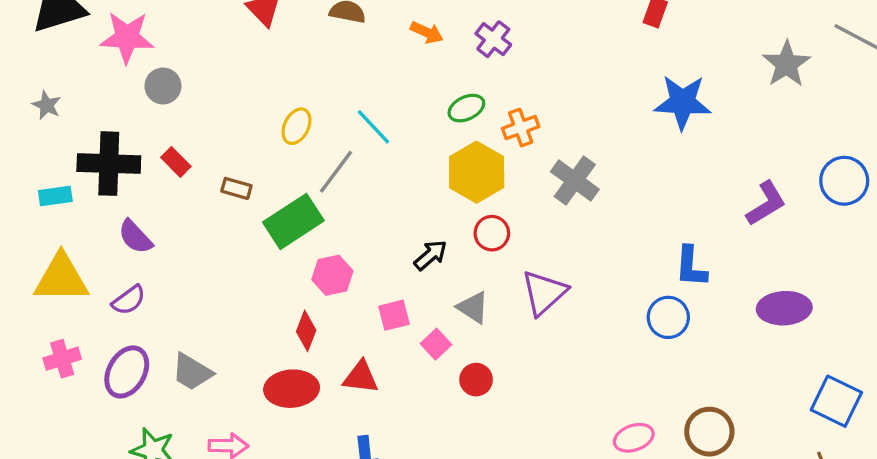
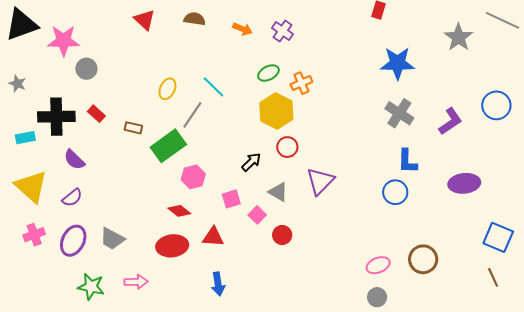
gray cross: (575, 180) -> (399, 113), moved
yellow triangle: (61, 278) -> (31, 187), turned 45
red diamond: (306, 331) -> (179, 211), turned -70

